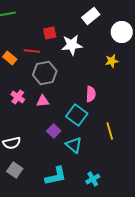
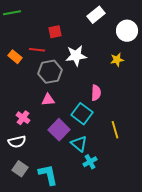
white star: (72, 45) -> (76, 56), moved
pink cross: (18, 97) -> (23, 118), moved
purple square: (54, 131) -> (59, 130), size x1.5
cyan L-shape: (56, 176) -> (48, 175), moved, turned -90
cyan cross: (93, 179) -> (90, 162), moved

